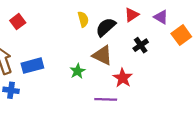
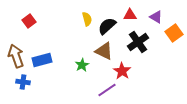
red triangle: (132, 15) -> (130, 15), turned 32
black cross: (141, 45) -> (138, 42), size x1.5
purple line: (106, 99) -> (107, 90), turned -36

